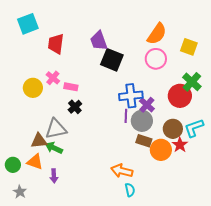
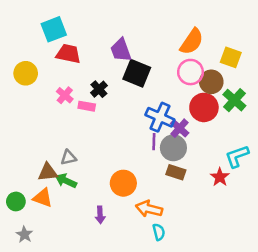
cyan square: (28, 24) -> (54, 29), moved
red trapezoid: (56, 44) -> (68, 54), turned 95
yellow circle: (33, 88) -> (26, 73), moved
blue cross: (131, 96) -> (160, 117), turned 30
red circle: (180, 96) -> (204, 107), moved
black cross: (75, 107) -> (99, 89), moved
gray triangle: (56, 129) -> (68, 158), size x0.6
brown circle: (173, 129) -> (211, 82), moved
orange circle: (161, 150) -> (123, 183), moved
purple arrow: (54, 176) -> (100, 215), moved

